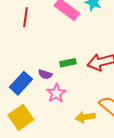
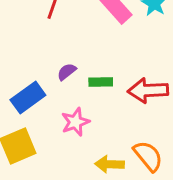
purple semicircle: (45, 74) -> (67, 72), moved, turned 112

